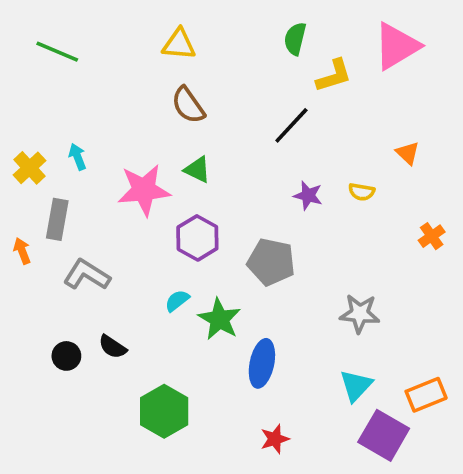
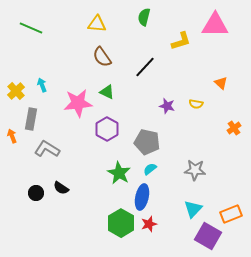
green semicircle: (295, 39) -> (144, 17), moved
pink triangle: (397, 46) -> (215, 25), turned 32
black line: (291, 125) -> (145, 67), moved
cyan semicircle: (177, 301) -> (150, 169), moved
green hexagon: (164, 411) -> (121, 223), moved
red star: (275, 439) -> (149, 224), moved

